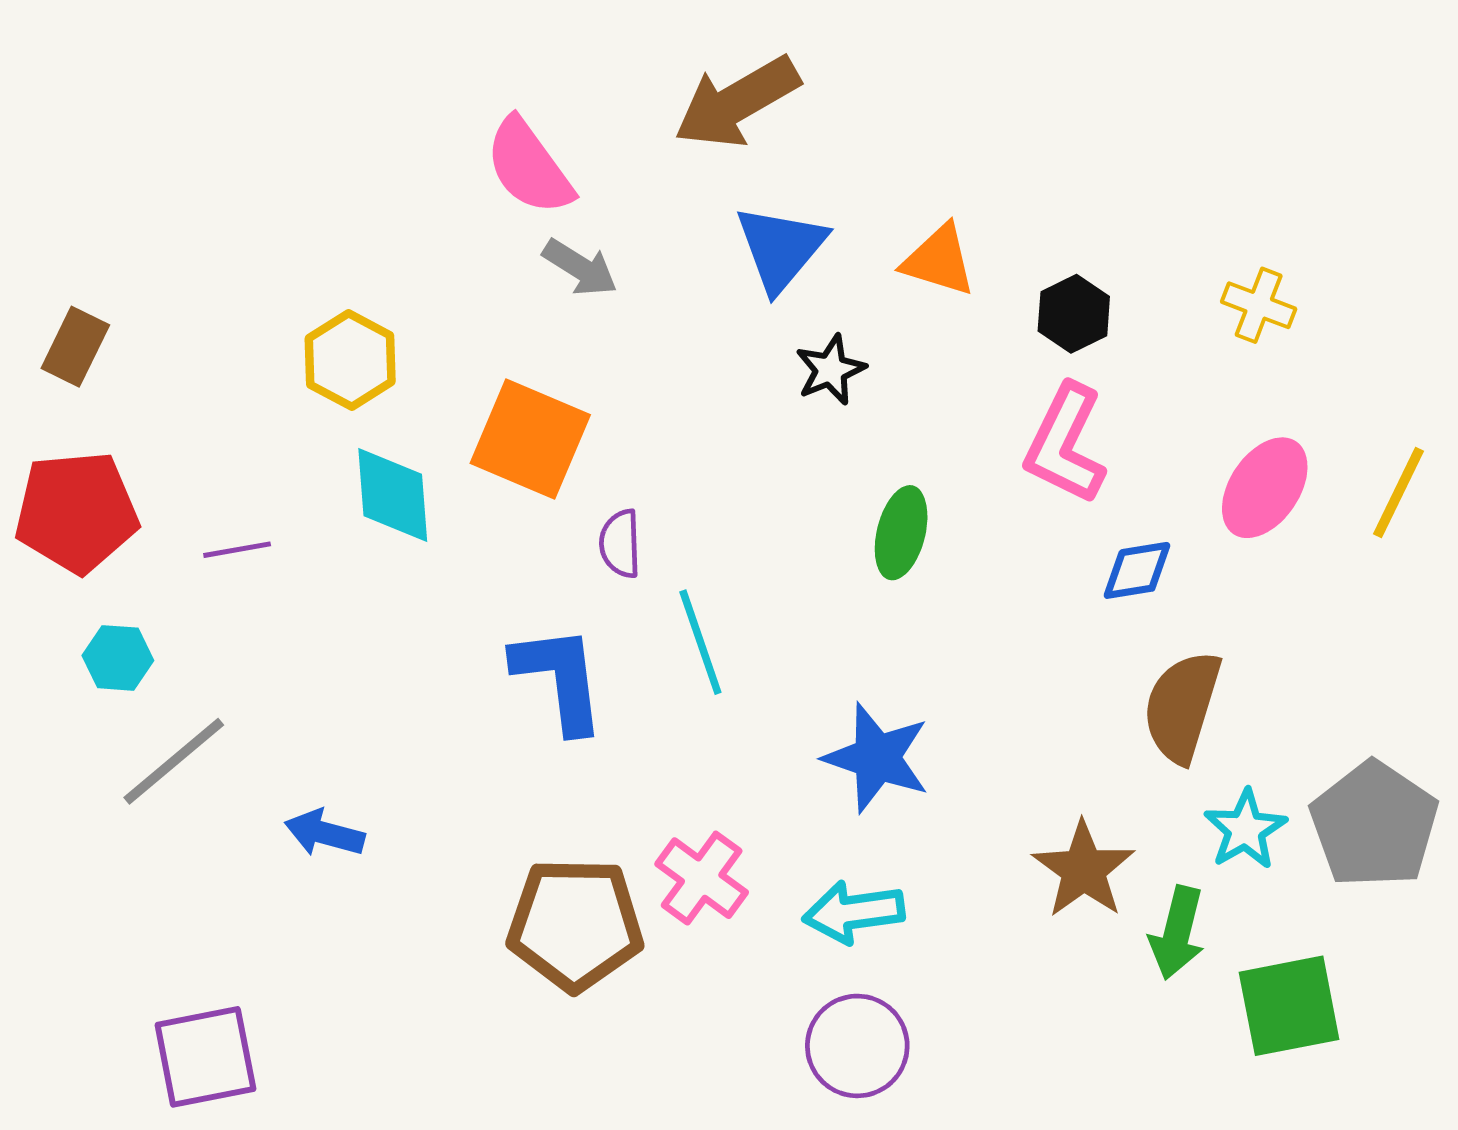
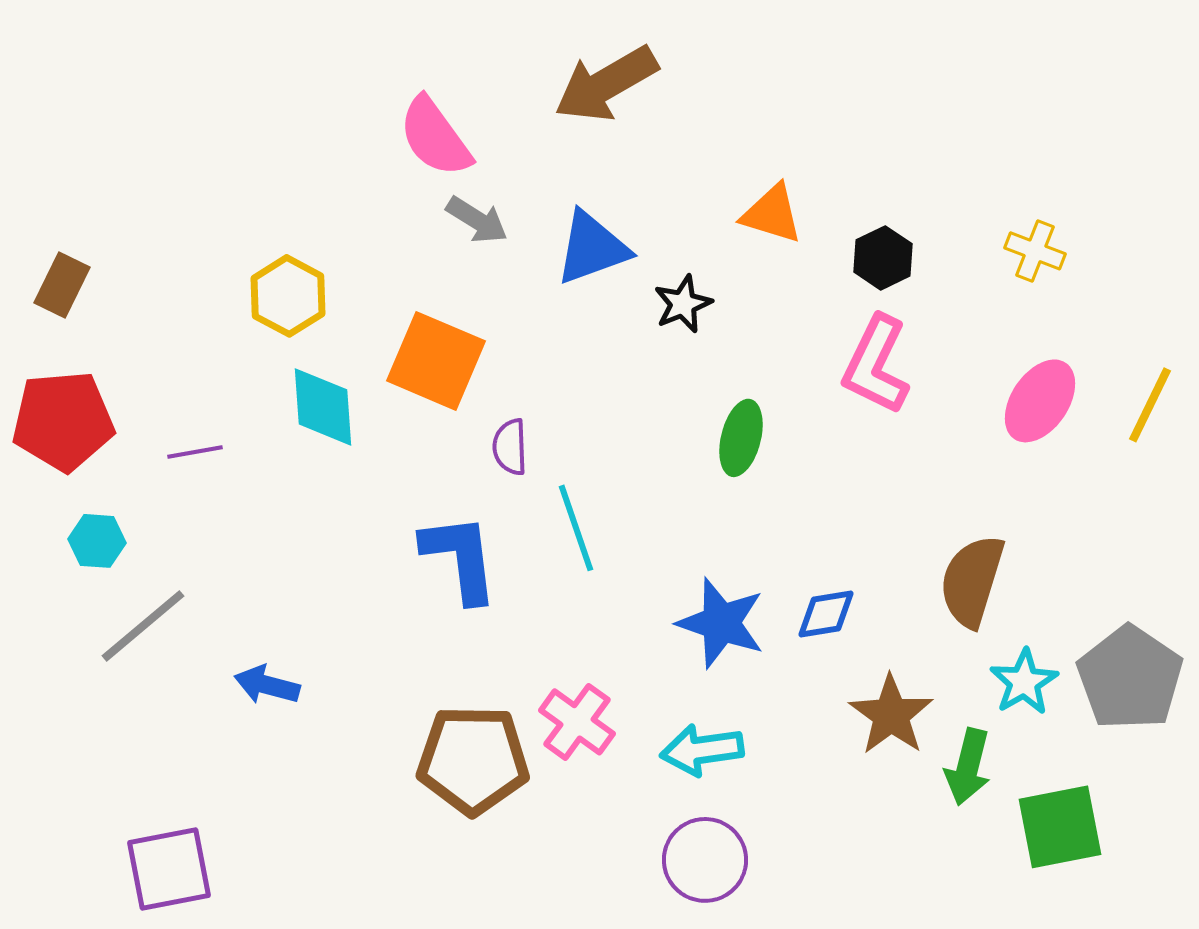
blue triangle: (781, 248) -> (592, 248), moved, turned 30
blue diamond: (1137, 570) -> (826, 614), moved

